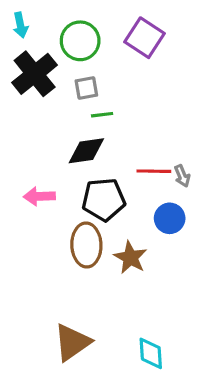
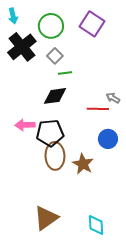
gray square: (86, 88) -> (55, 56), turned -35
gray arrow: (182, 176) -> (113, 98), moved, turned 144
black pentagon: (104, 199) -> (50, 133), moved

